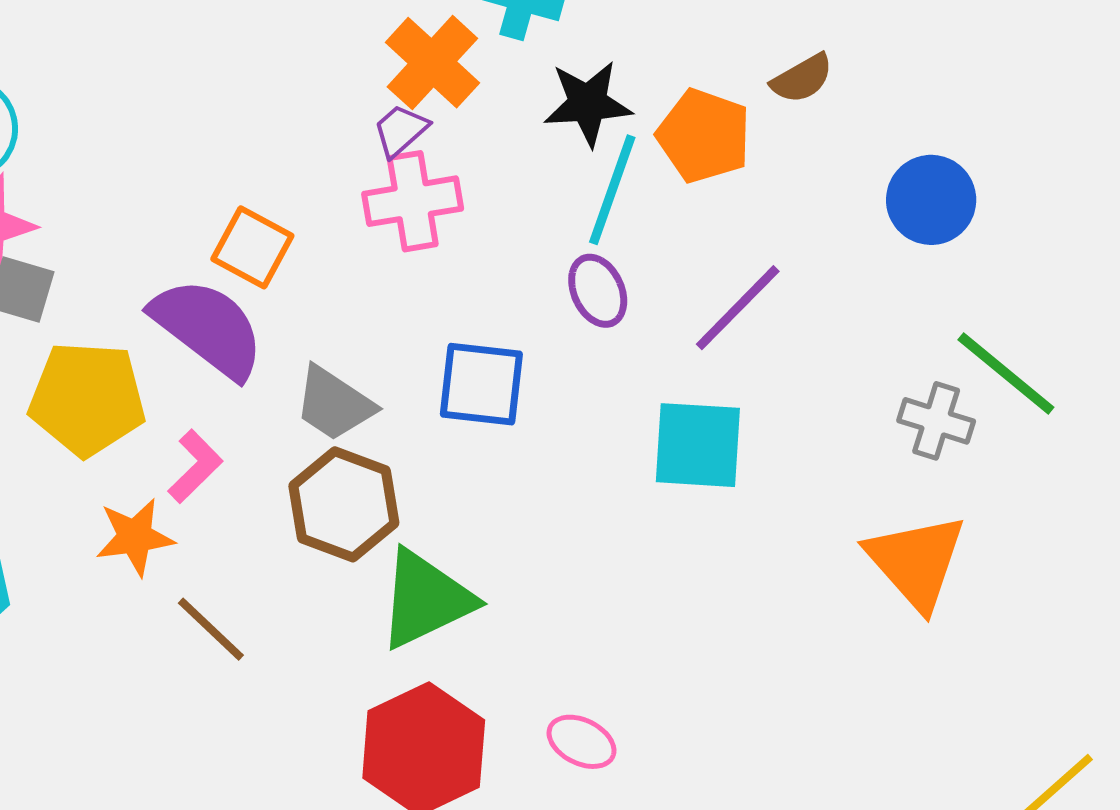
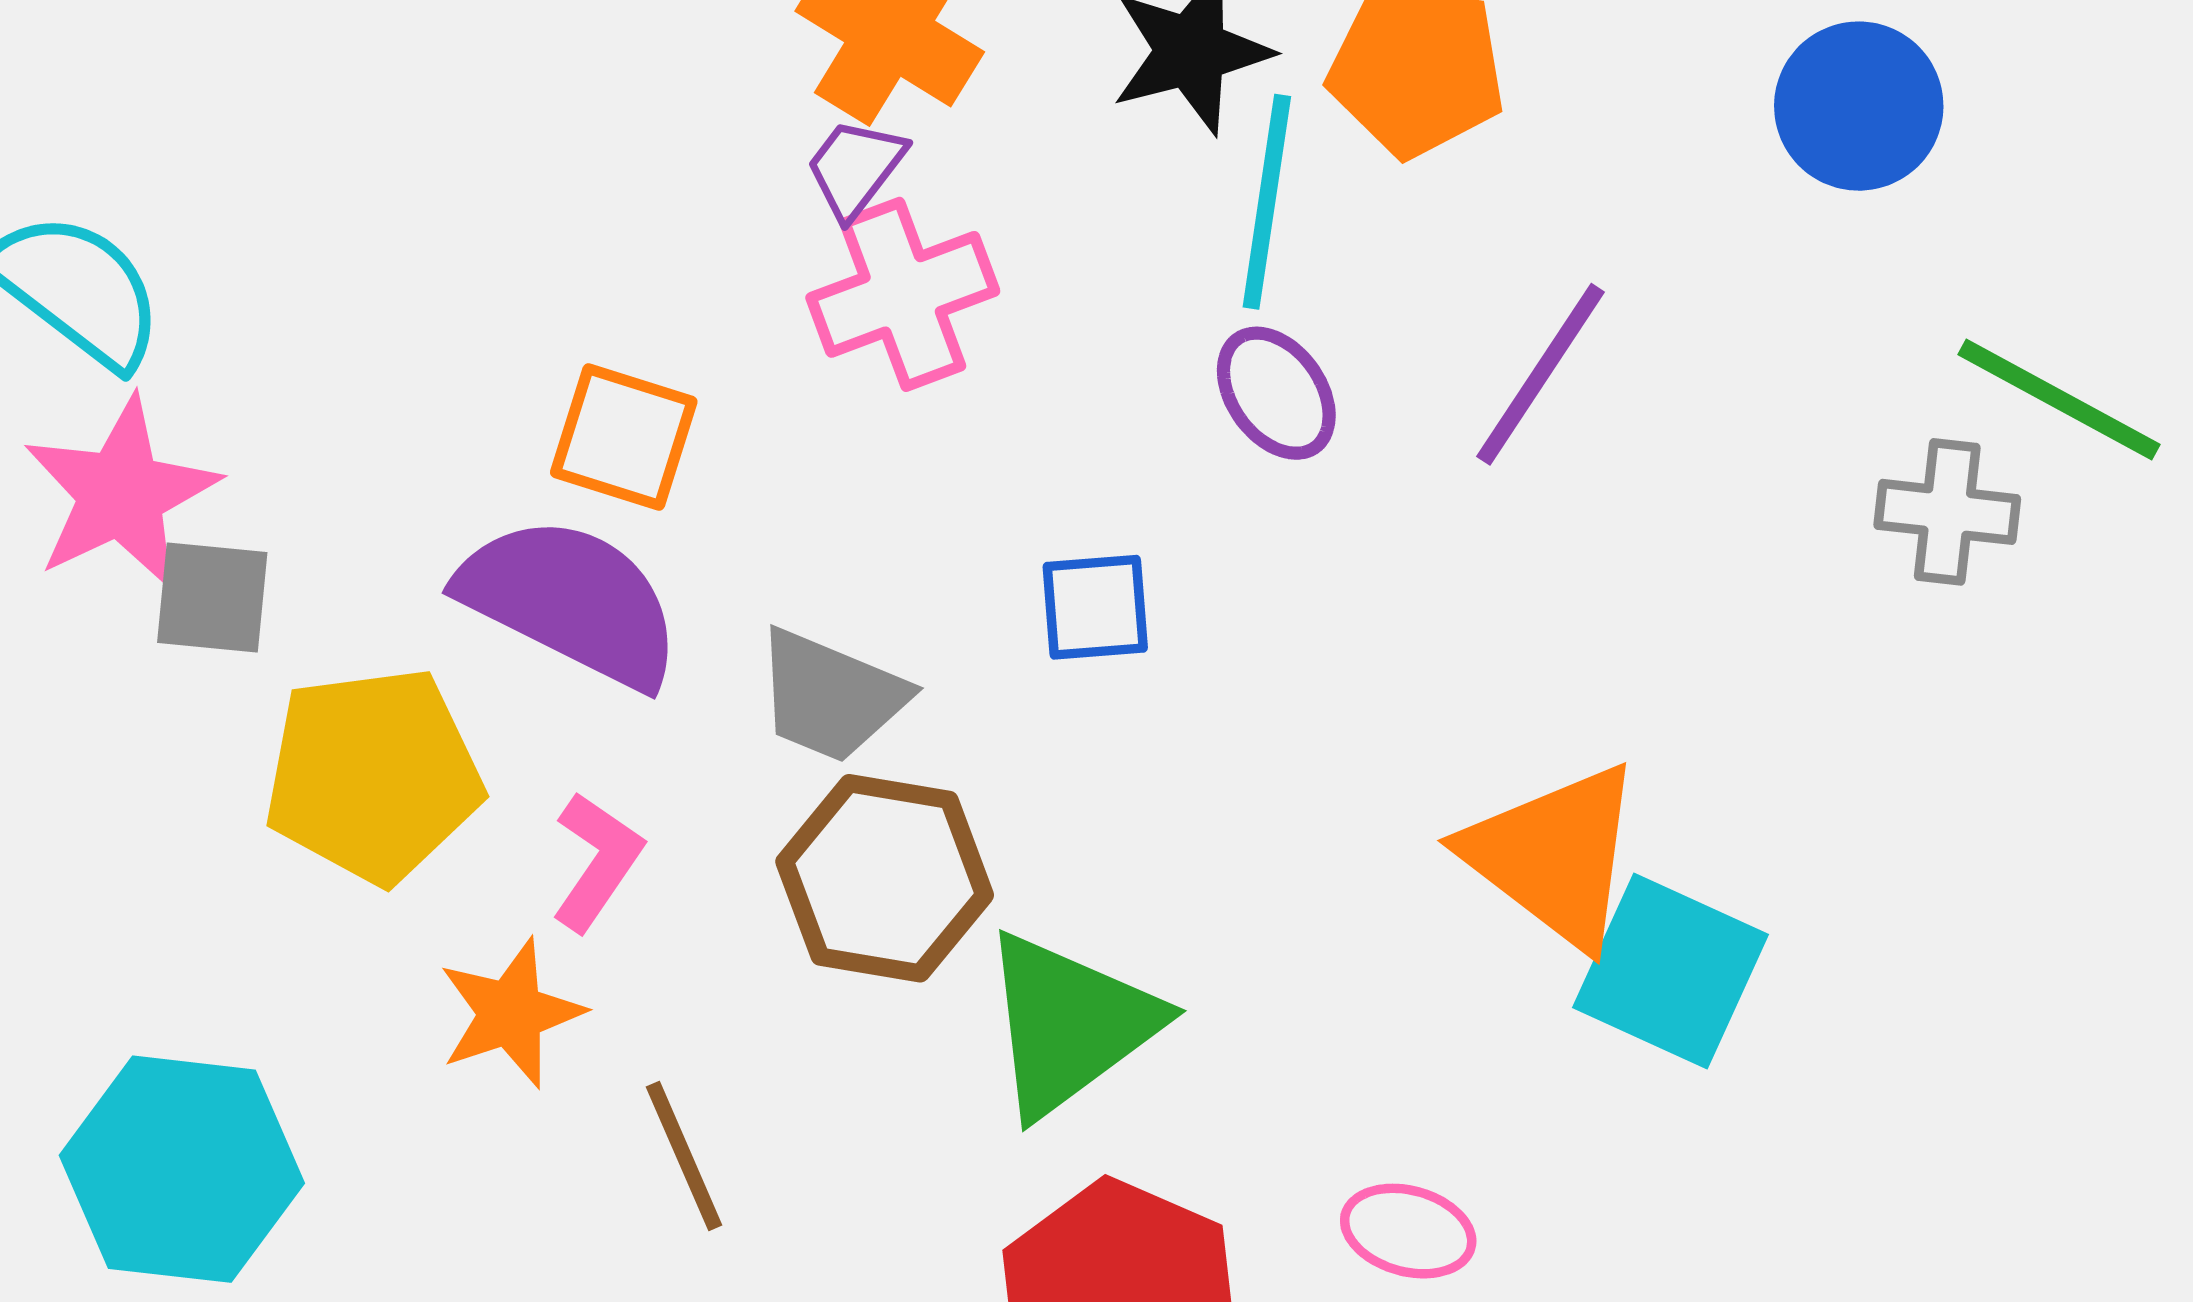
blue square: (481, 384) -> (1095, 607), size x0.7
cyan square: (698, 445) -> (1670, 971), moved, turned 32
orange triangle: (916, 562) -> (1554, 856), moved
brown line: (211, 629) -> (684, 1156), turned 34

